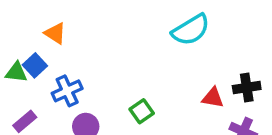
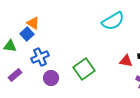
blue square: (35, 65) -> (27, 34), moved
green square: (142, 111) -> (84, 69), size x1.5

